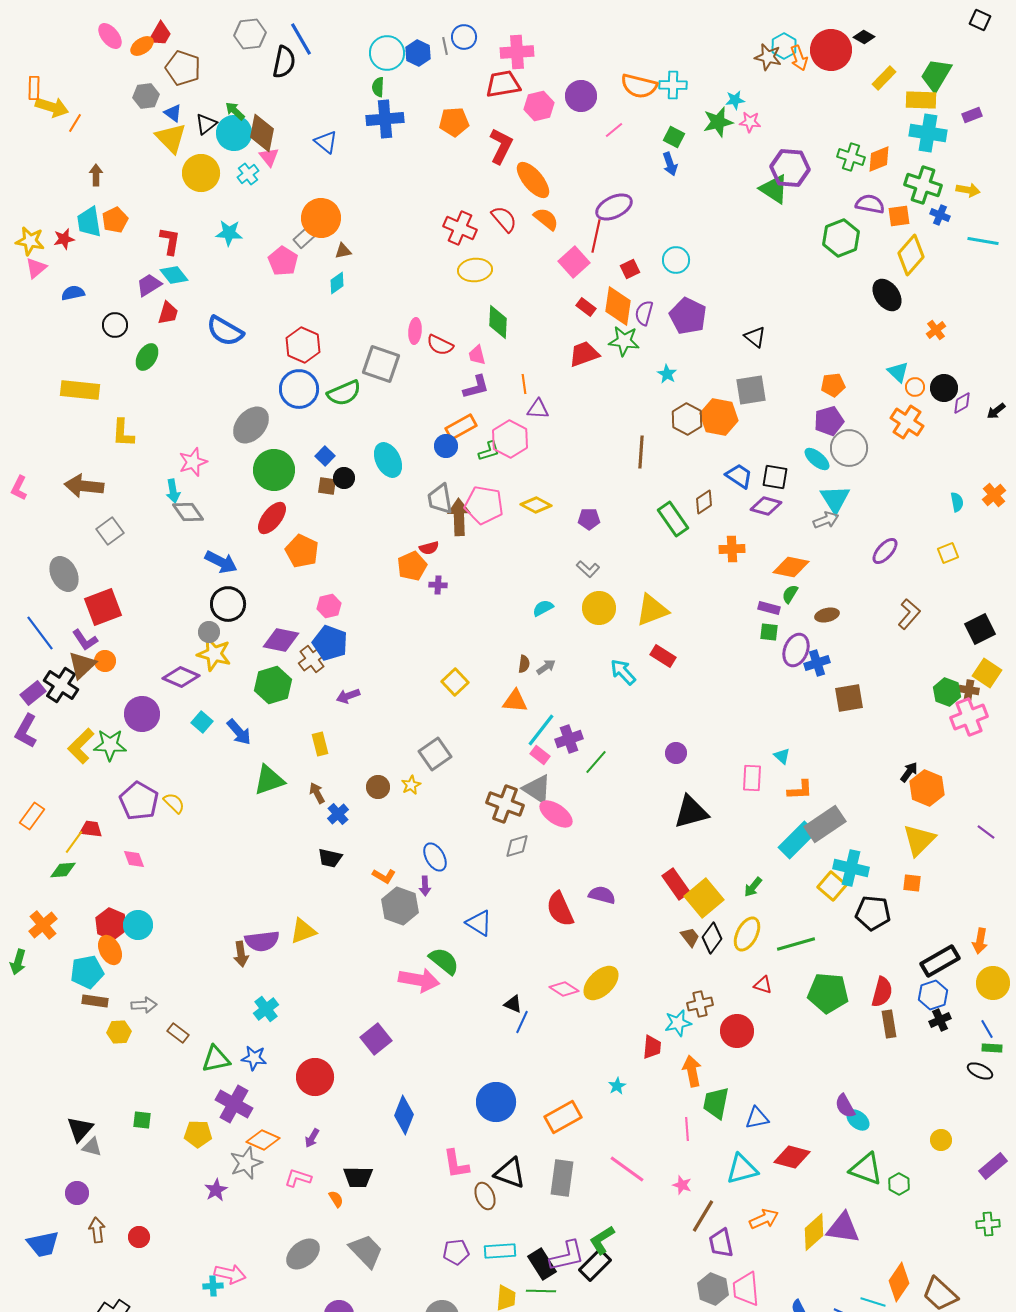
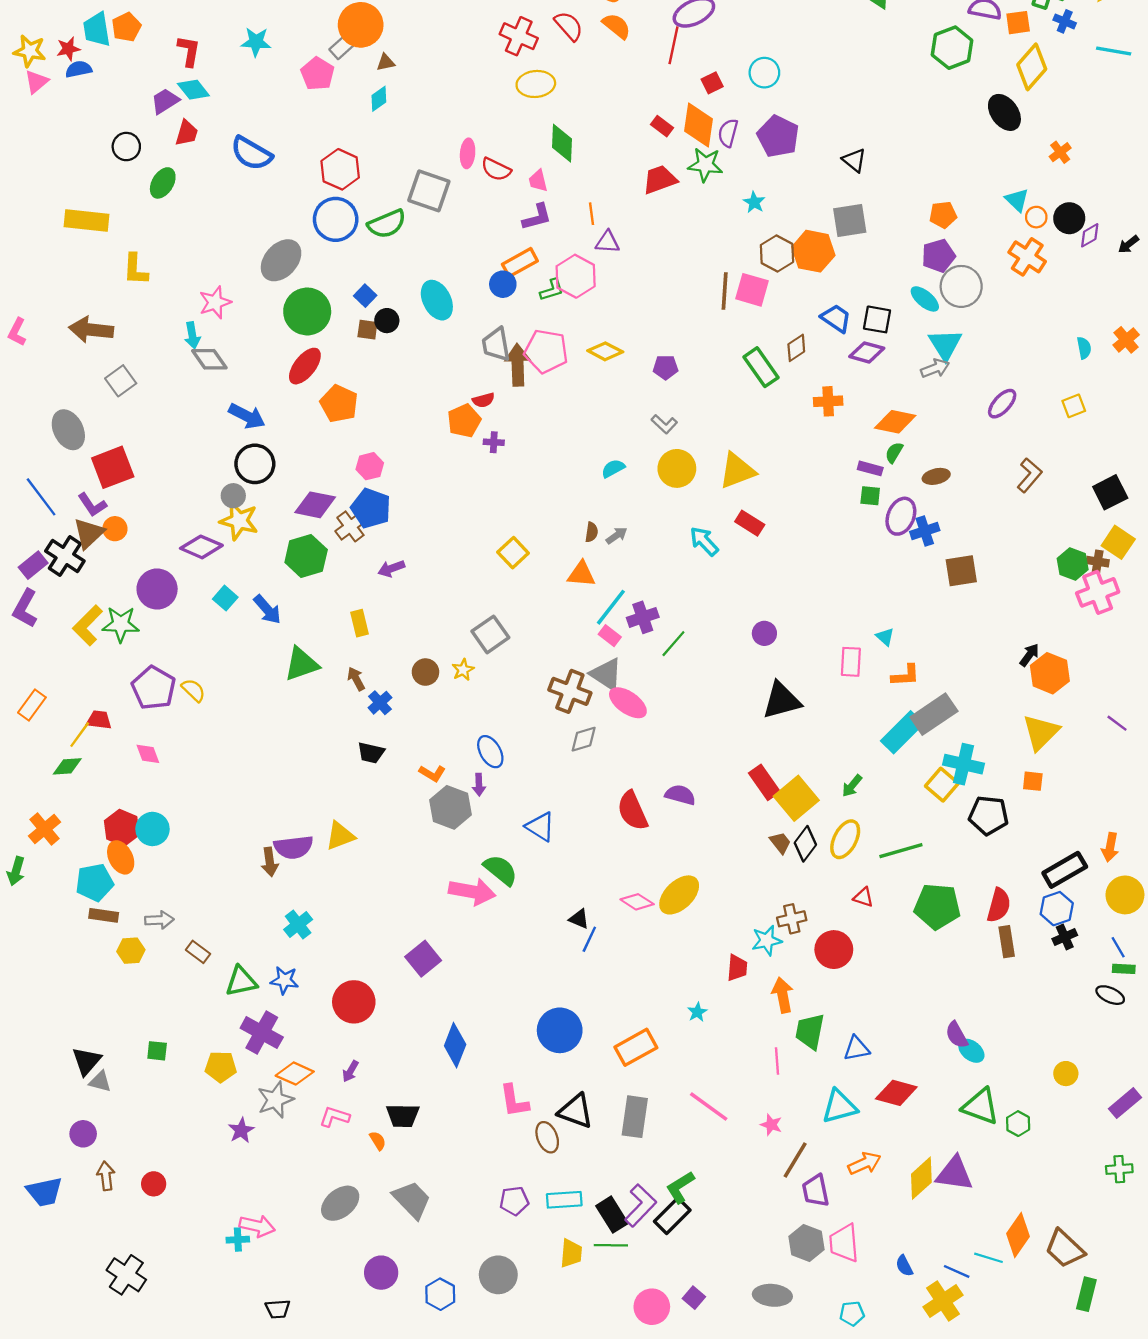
pink square: (574, 262) -> (752, 290), moved, turned -32
blue semicircle: (73, 293) -> (79, 69), moved
purple L-shape: (567, 1256) -> (640, 1205), turned -33

